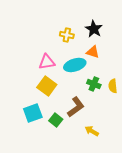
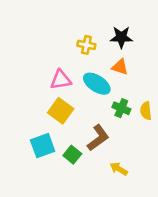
black star: (94, 29) -> (121, 37), turned -30
cyan ellipse: (75, 65) -> (97, 84), turned 50

